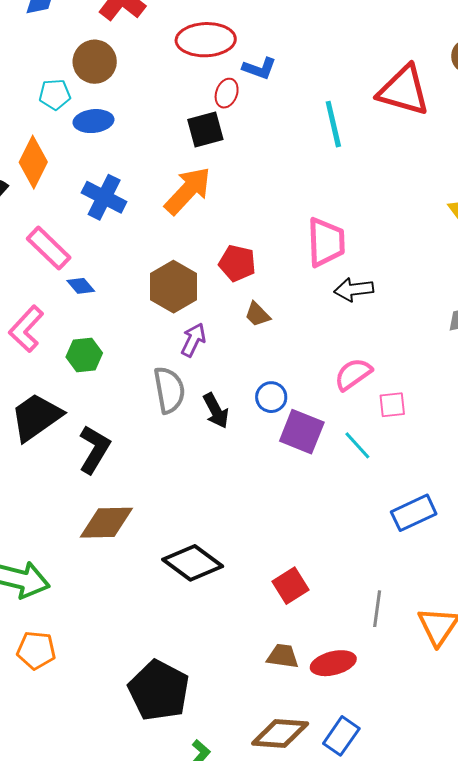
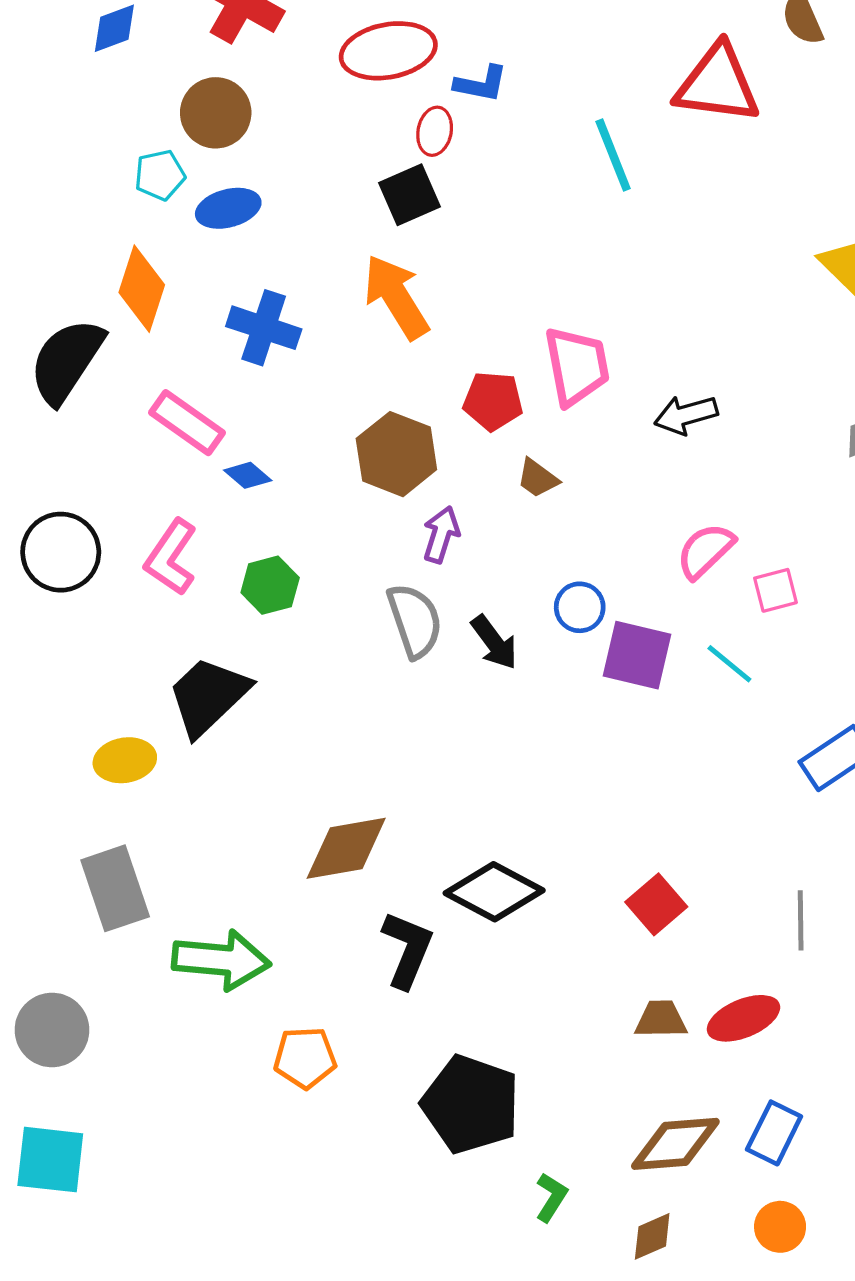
orange arrow: (188, 191) -> (396, 297), turned -66
pink trapezoid: (326, 242) -> (577, 366), moved
black L-shape: (94, 449) -> (407, 950), moved
orange pentagon: (36, 650) -> (305, 1058), moved

